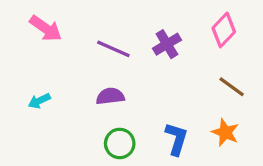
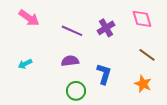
pink diamond: (224, 30) -> (142, 19), turned -60
blue L-shape: (176, 139) -> (104, 74), moved

